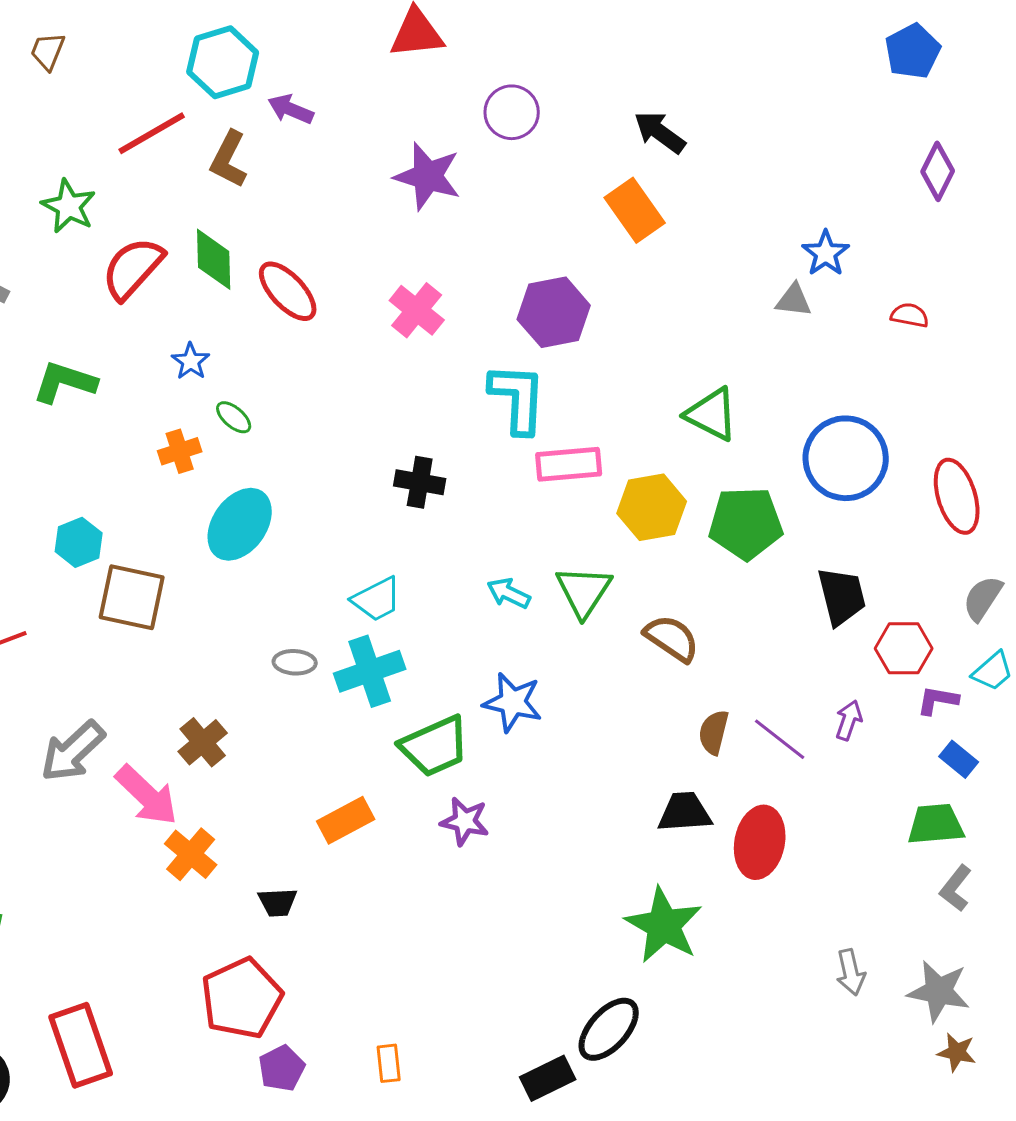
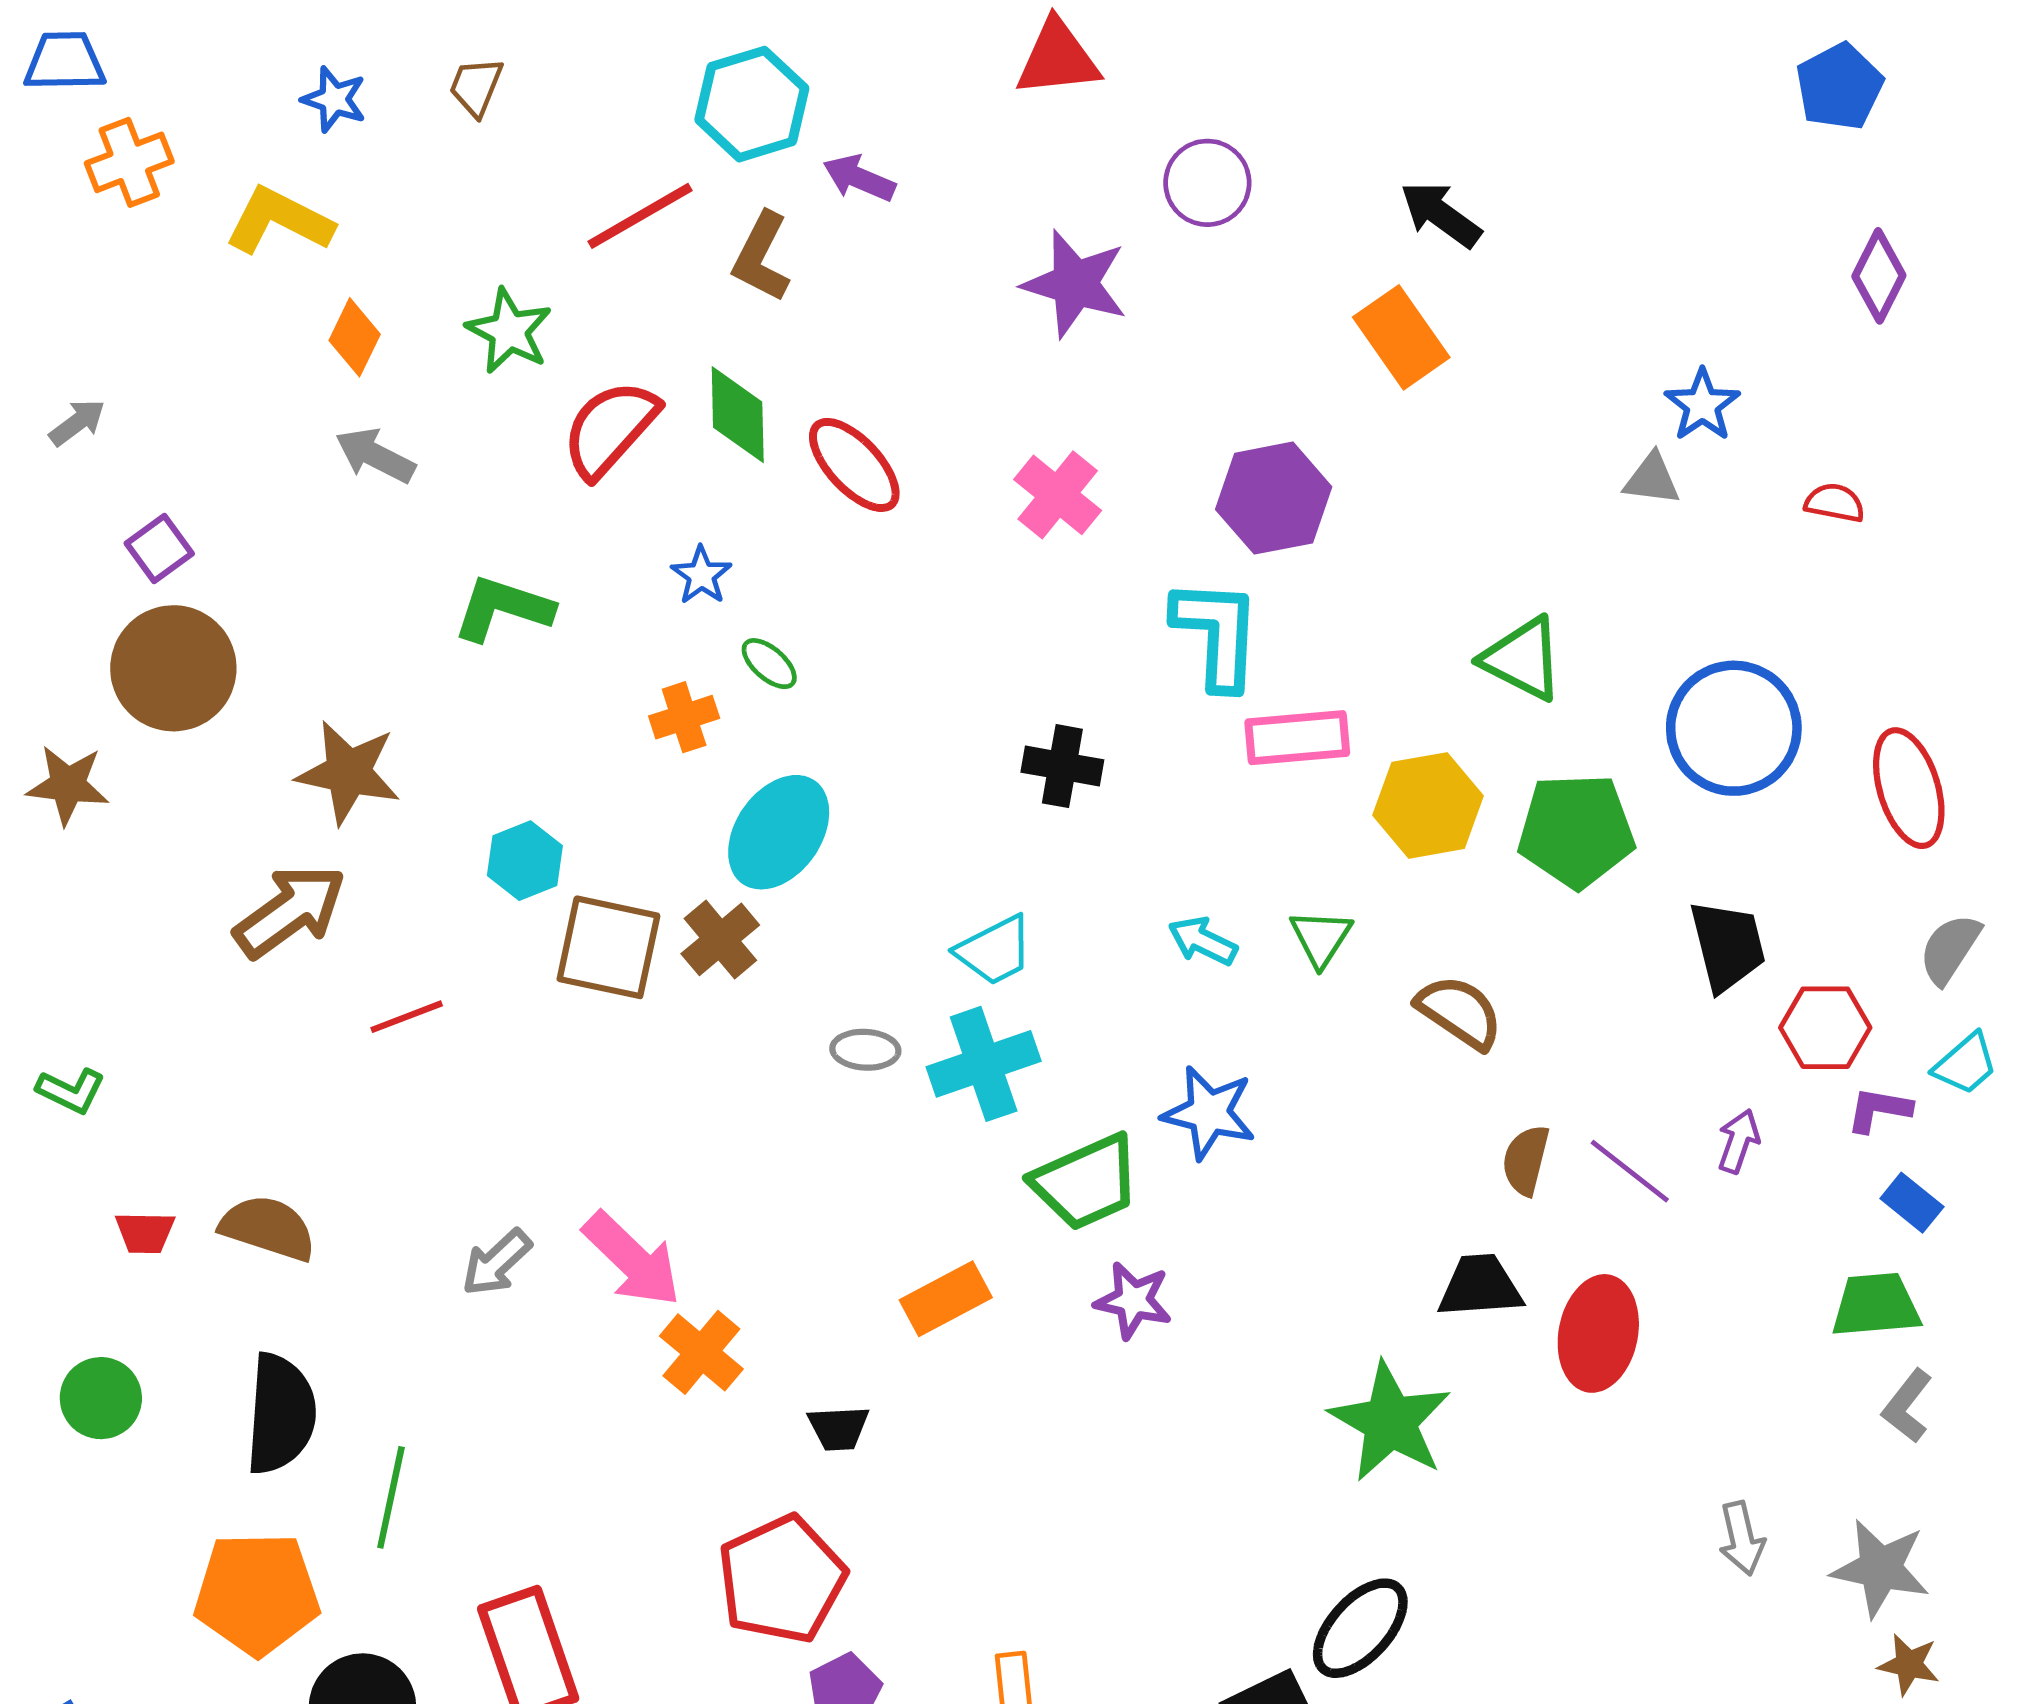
green triangle: (584, 591) -> (1321, 938), size x0.7
brown cross: (203, 742) -> (720, 939), moved
gray arrow: (73, 751) -> (497, 1263), moved, size x0.7
green star: (664, 925) -> (1390, 1422), moved

